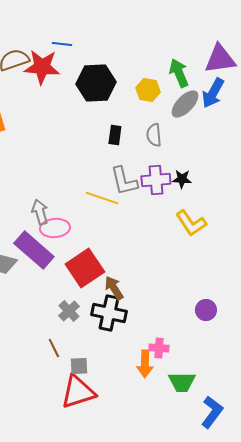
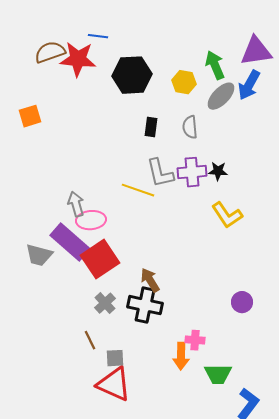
red square: (85, 268) -> (100, 259), moved
red triangle: (78, 392) -> (114, 384), turned 42

